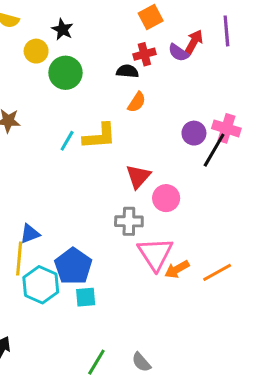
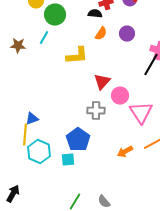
purple circle: (194, 133) -> (127, 34), moved
cyan line: (67, 141) -> (44, 38), moved
pink triangle: (155, 254) -> (141, 113), moved
blue pentagon: (73, 266) -> (78, 140), moved
orange arrow: (177, 269) -> (125, 152), moved

